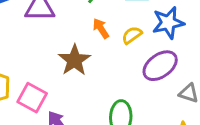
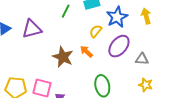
orange arrow: (101, 28) -> (86, 52), moved

